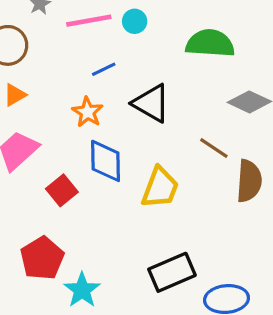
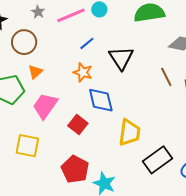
black triangle: (151, 103) -> (121, 58), turned 40
brown line: (214, 148) -> (166, 77), turned 42
yellow trapezoid: (160, 188) -> (129, 132), moved

